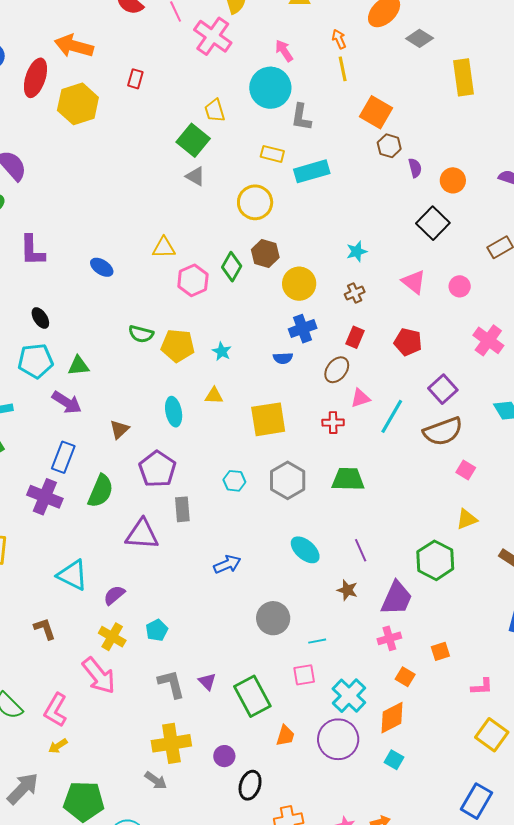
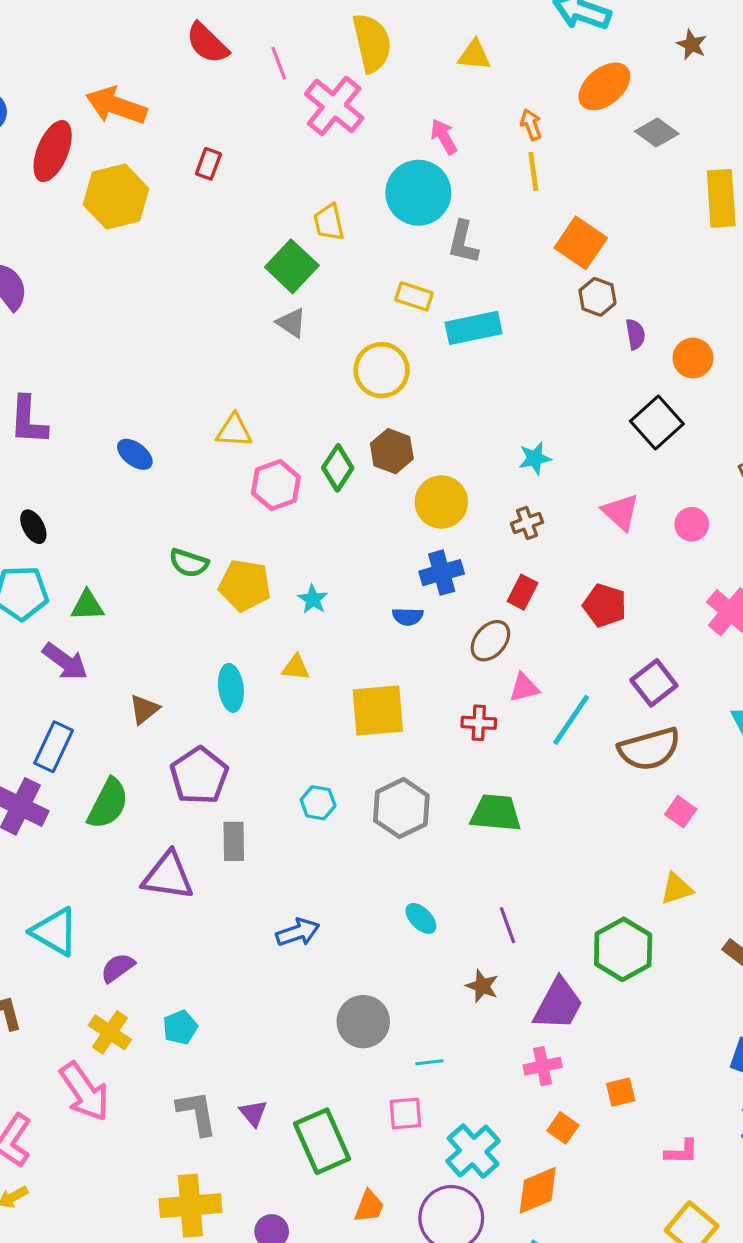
cyan ellipse: (305, 550) -> (421, 918), size x0.7

